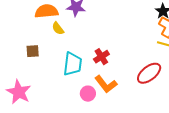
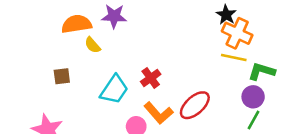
cyan trapezoid: (73, 64) -> (114, 90), turned 30
red ellipse: (149, 73) -> (195, 105), moved

